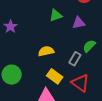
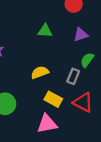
green triangle: (56, 15) -> (45, 31), turned 32
purple triangle: (79, 23) -> (81, 35), moved

